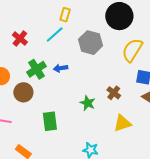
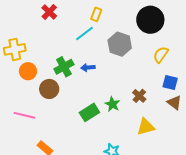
red cross: (20, 38) -> (49, 12), moved
yellow semicircle: (132, 50) -> (161, 55), size x0.7
green rectangle: (50, 121) -> (89, 112), moved, turned 60

